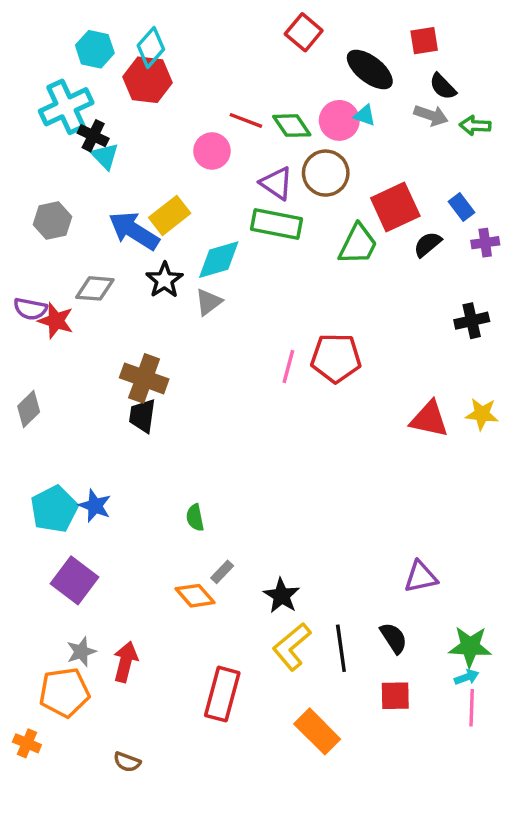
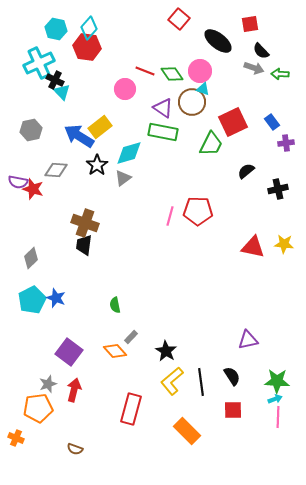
cyan triangle: (365, 115) -> (203, 89), moved
black semicircle: (428, 244) -> (246, 171), moved
gray diamond: (29, 409) -> (31, 258), moved
purple square: (75, 580) -> (69, 352), moved

